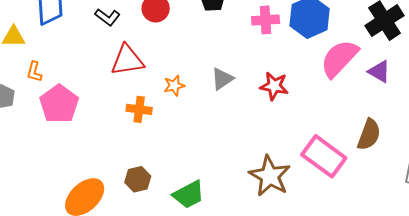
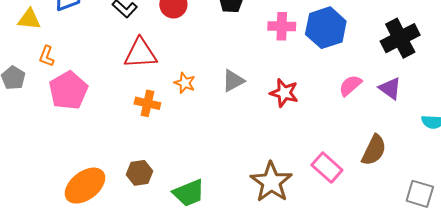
pink semicircle: (339, 58) -> (350, 85), moved, size x0.6
orange star: (174, 86) -> (185, 83), turned 30
pink rectangle: (324, 156) -> (327, 168), size x0.7

